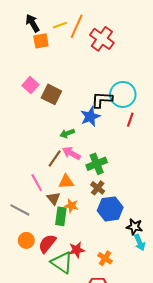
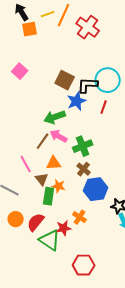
brown square: (51, 94) -> (65, 80), moved
red line: (130, 120) -> (104, 107), moved
green arrow: (67, 133) -> (55, 117), size x1.5
orange cross: (105, 258) -> (80, 217), moved

